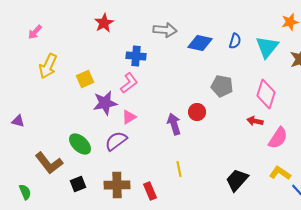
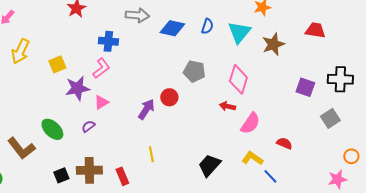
purple arrow: (174, 124) -> (146, 109), turned 50
purple semicircle: (116, 141) -> (88, 126), size x0.6
black square: (78, 184) -> (61, 175), moved

